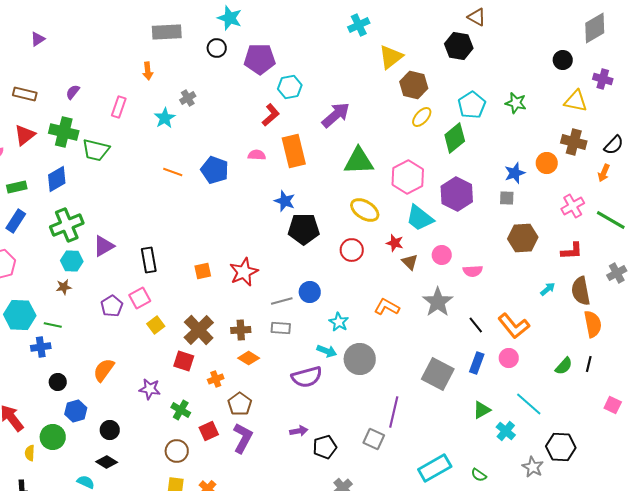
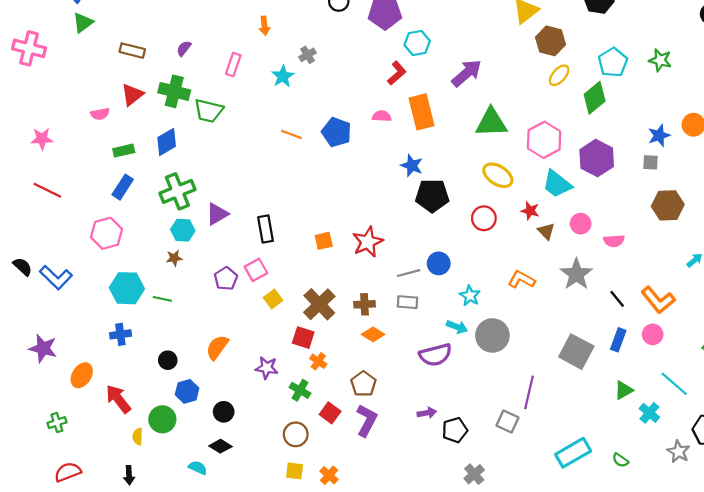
blue cross: (41, 347) -> (120, 334), moved
orange cross: (216, 379) -> (318, 361), moved, turned -35
red square: (209, 431) -> (330, 413), turned -30

